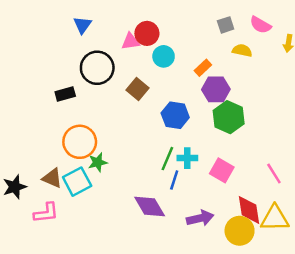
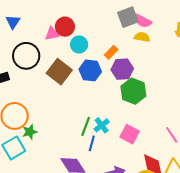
gray square: (226, 25) -> (128, 17), size x1.5
pink semicircle: (260, 25) -> (143, 21), moved
brown square: (138, 89) -> (59, 72), size x1.4
blue hexagon: (175, 115) -> (90, 70), moved
cyan cross: (187, 158) -> (102, 125), turned -35

